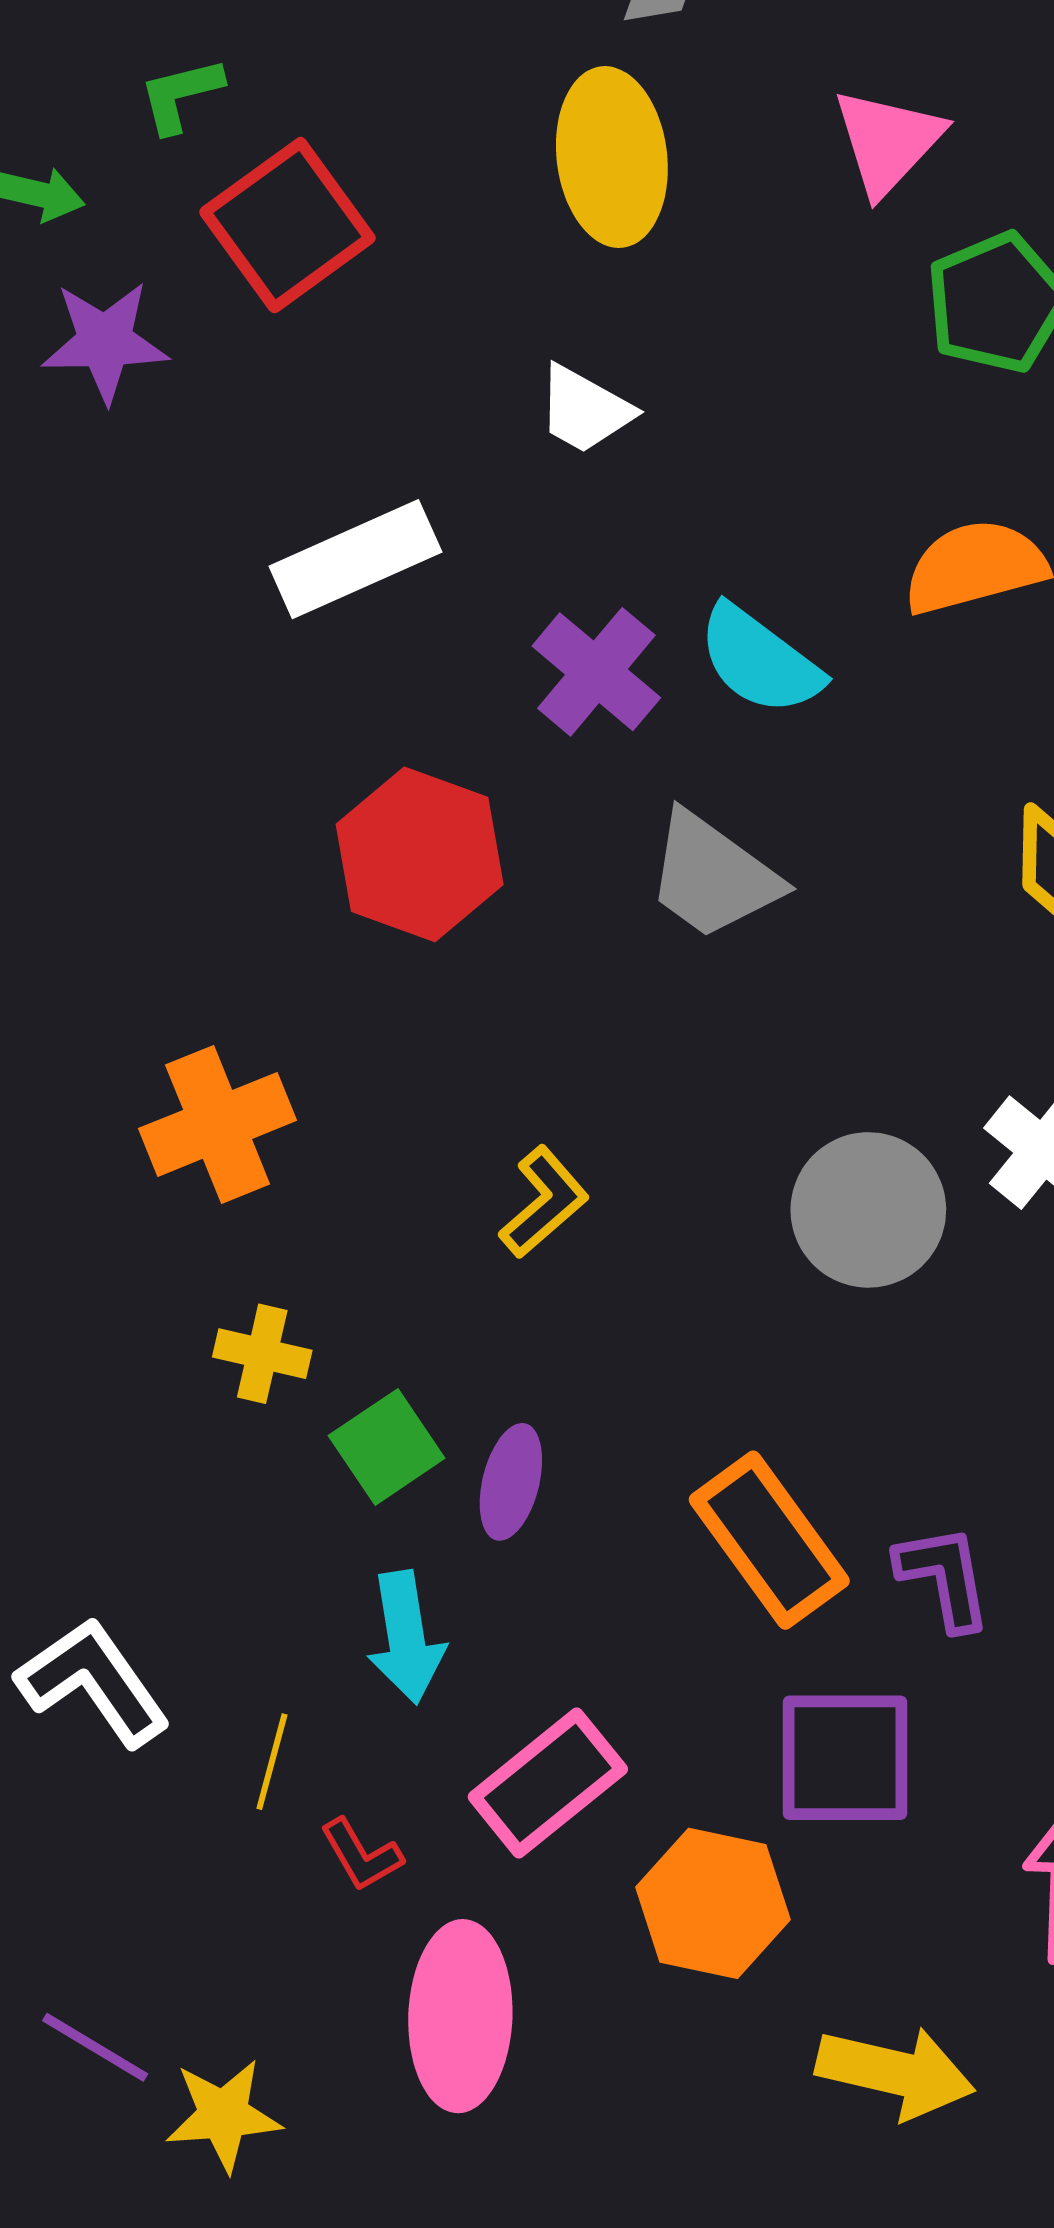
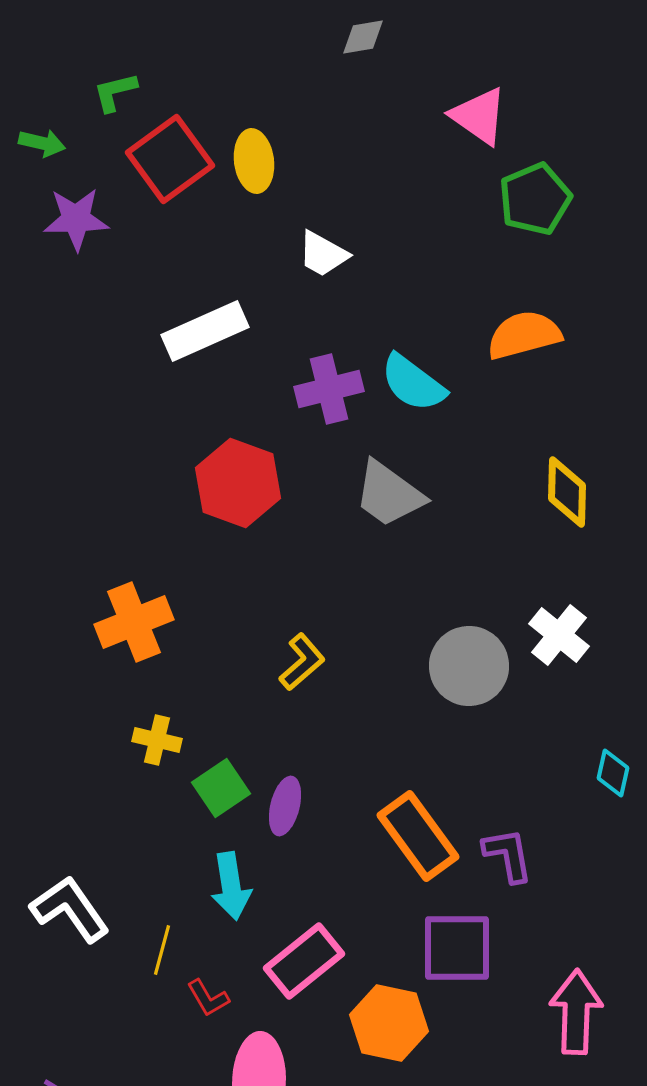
pink triangle: (888, 141) -> (479, 116), turned -38
yellow ellipse: (612, 157) -> (254, 161), moved, size x0.7
purple cross: (596, 672) -> (329, 389), turned 36

